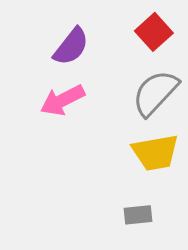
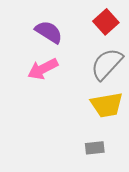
purple semicircle: (71, 46) -> (49, 32), turned -96

